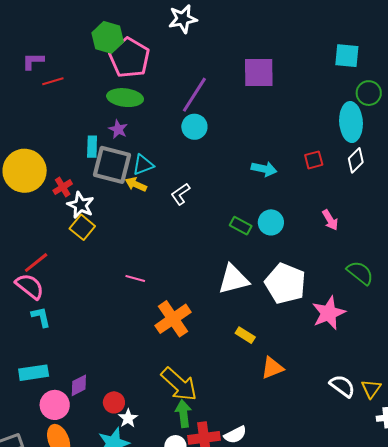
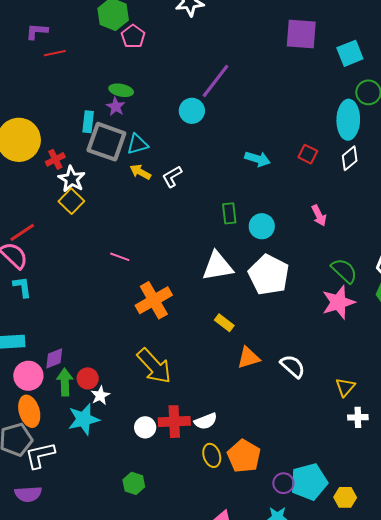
cyan square: (347, 56) -> (350, 53), turned -32
pink pentagon: (129, 58) -> (133, 36), size x0.6
purple square: (259, 72) -> (301, 34), moved
purple line: (194, 95) -> (215, 81), moved
green ellipse: (125, 98) -> (121, 90), moved, size x0.7
red square: (314, 160) -> (308, 154), turned 36
yellow arrow: (136, 184) -> (140, 172), moved
cyan circle: (271, 222) -> (262, 226), moved
green rectangle: (241, 226) -> (229, 213), turned 50
pink star: (329, 313) -> (338, 302), moved
white semicircle: (342, 386) -> (293, 366), moved
green arrow: (183, 414) -> (65, 382), moved

